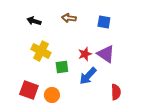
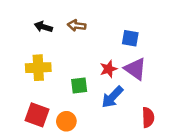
brown arrow: (69, 18) -> (77, 26), moved
blue square: (104, 22) -> (130, 38), moved
yellow cross: (41, 51) -> (38, 68), moved, turned -30

